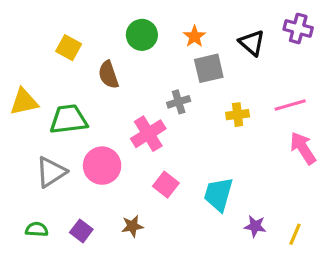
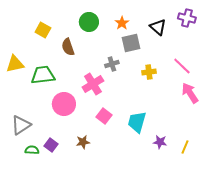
pink line: (290, 105) -> (182, 66), turned 60
gray triangle: (51, 172) -> (21, 125), moved
green semicircle: (37, 229) -> (32, 150), moved

